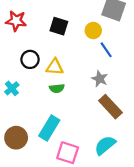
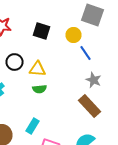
gray star: (100, 79) -> (94, 80), moved
cyan rectangle: (49, 128) -> (32, 126), size x0.7

